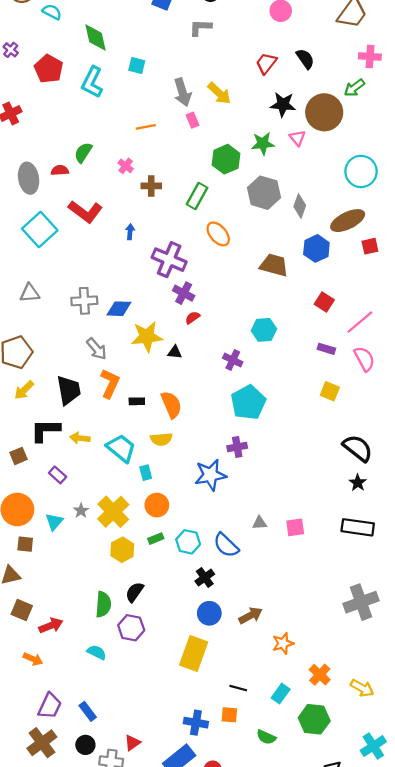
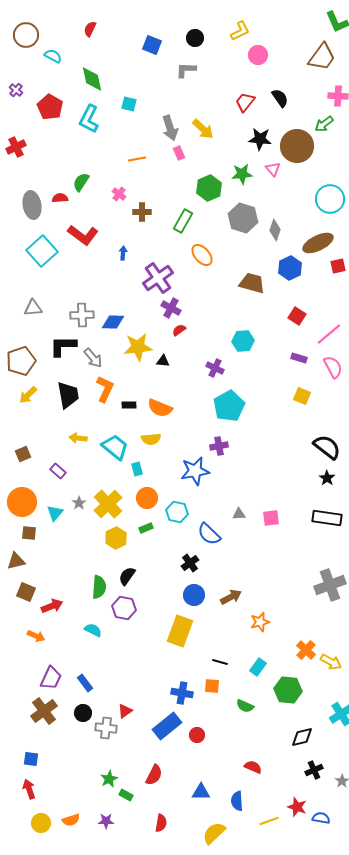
purple cross: (169, 260) -> (158, 278), turned 32
orange semicircle: (171, 405) -> (160, 408), turned 135
black L-shape: (45, 430) -> (63, 346), moved
cyan hexagon: (188, 542) -> (177, 512), moved
orange cross: (320, 675) -> (306, 650), moved

